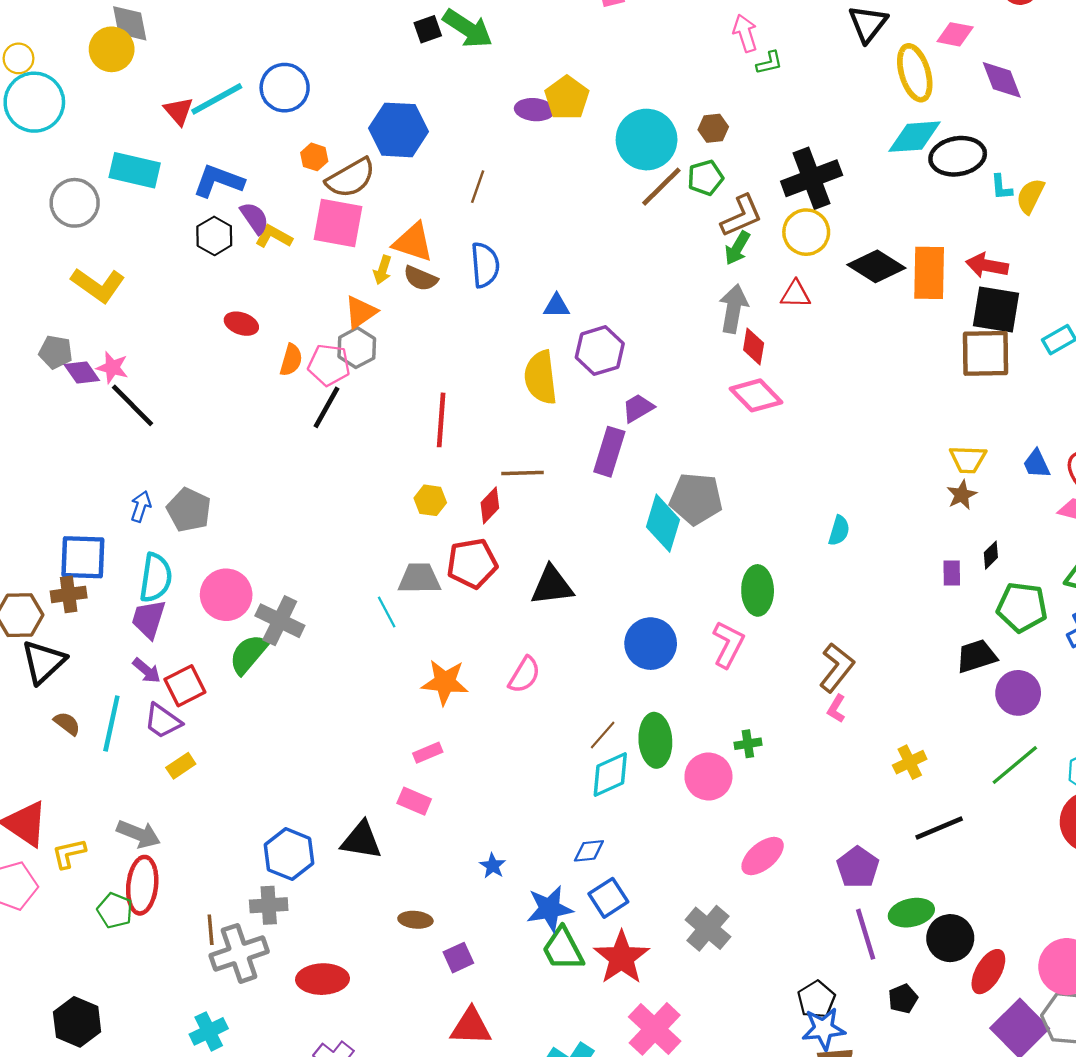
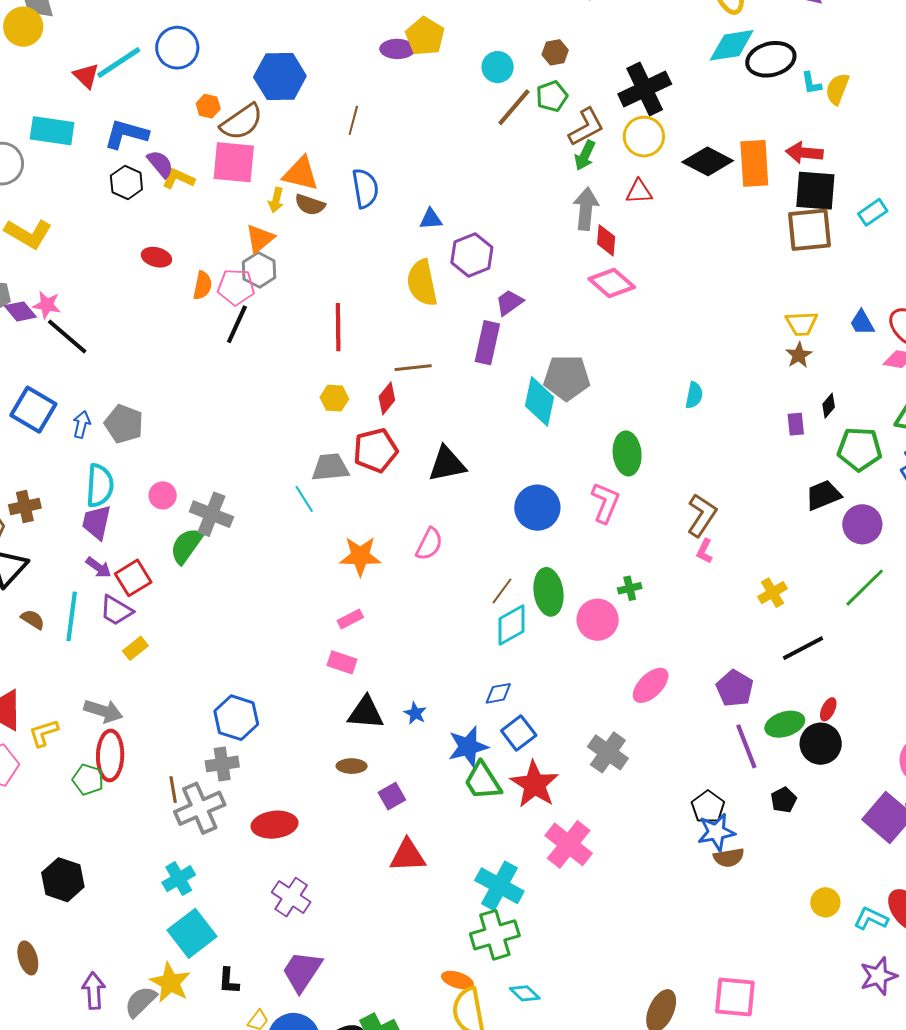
cyan circle: (647, 140) -> (498, 67), size x0.6
blue square: (83, 557) -> (33, 410), moved, turned 33
pink circle: (226, 595) -> (163, 495), size x0.6
black triangle: (361, 840) -> (366, 713), moved
red ellipse: (988, 972) -> (828, 709), moved, size x0.6

